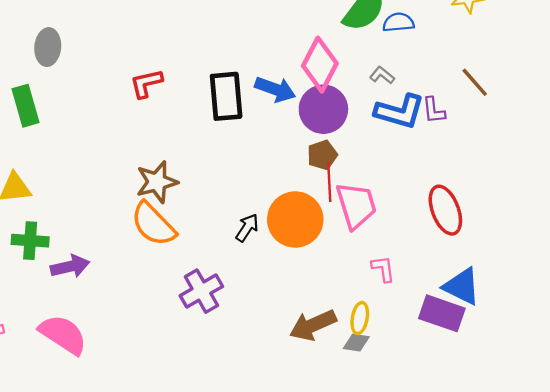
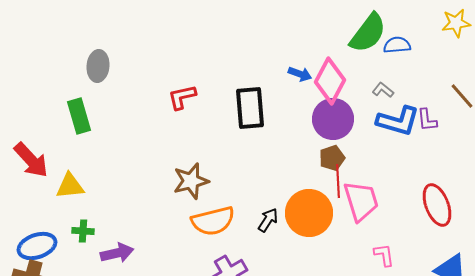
blue arrow: (275, 89) -> (300, 74), moved, size x0.7
orange semicircle: (153, 224) -> (213, 221), moved, turned -60
green cross: (30, 241) -> (83, 231), size x0.7

